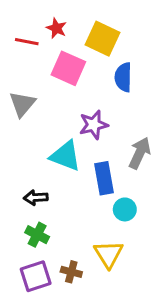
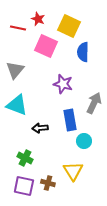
purple star: (94, 125) -> (63, 84), turned 30
cyan triangle: (65, 156) -> (17, 105), moved
black arrow: (36, 198) -> (40, 128), moved
purple square: (36, 276) -> (24, 186), turned 30

